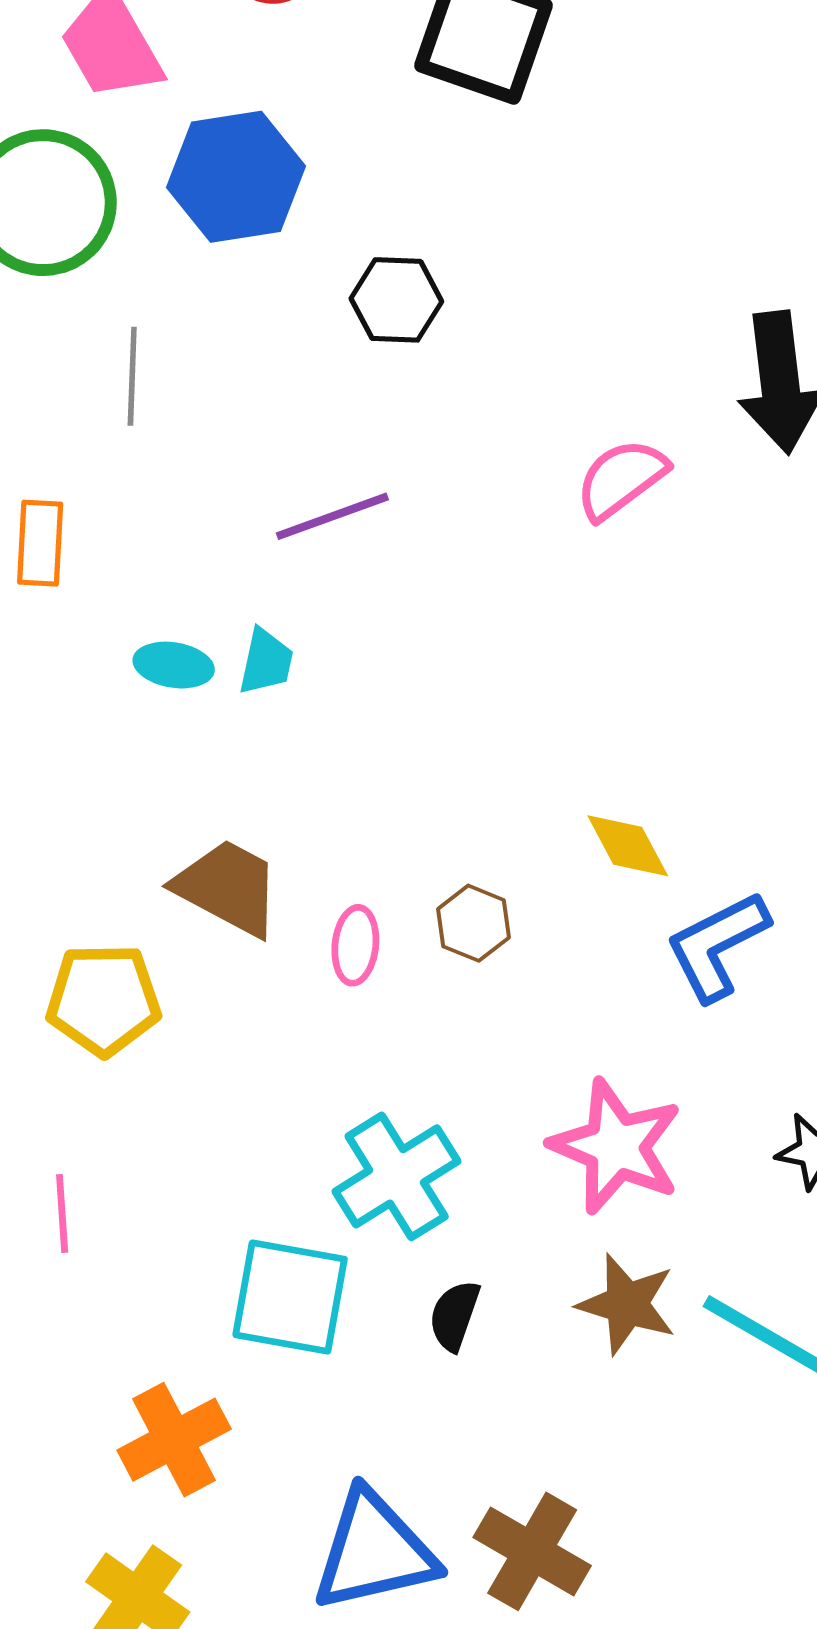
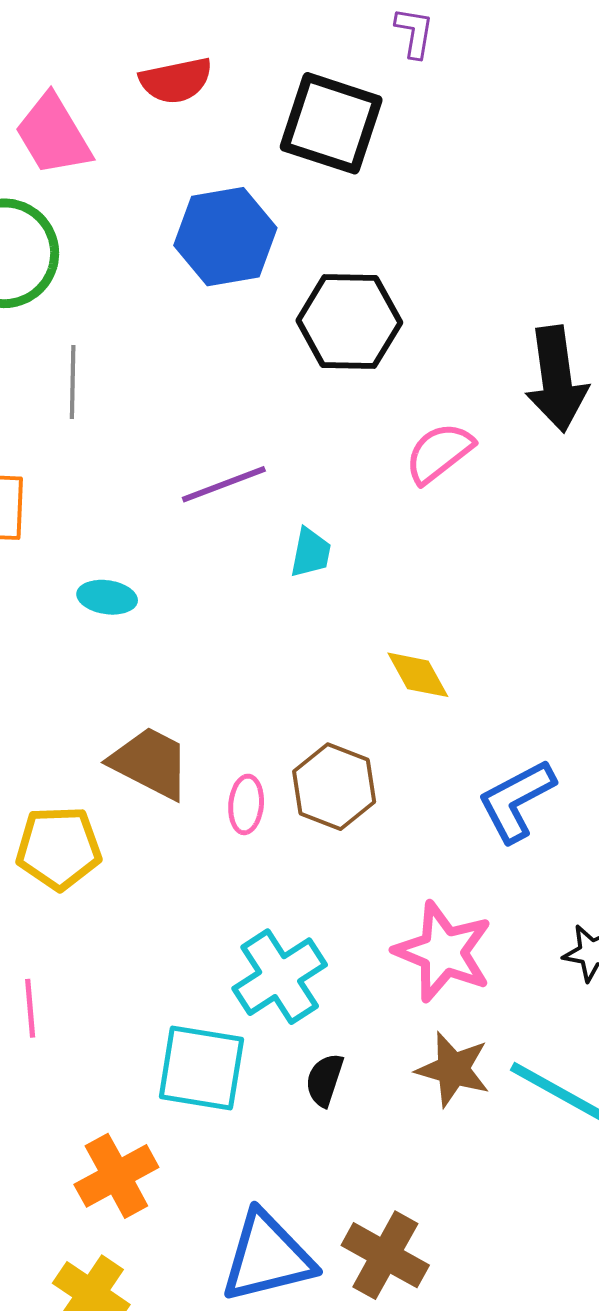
blue hexagon: (236, 177) -> (225, 237), moved
black hexagon: (396, 300) -> (349, 322), moved, size x1.5
cyan trapezoid: (266, 662) -> (311, 553), moved
yellow diamond: (628, 846) -> (418, 675), moved
brown hexagon: (473, 923) -> (334, 787), size x1.5

